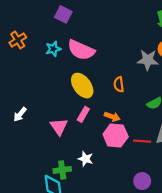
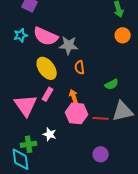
gray star: (148, 60) -> (69, 45), moved
orange arrow: (112, 117) -> (74, 96), turned -128
pink triangle: (59, 127) -> (26, 105), size x1.4

